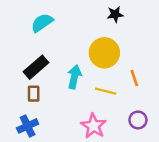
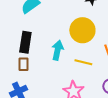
black rectangle: (36, 67) -> (25, 42), turned -40

